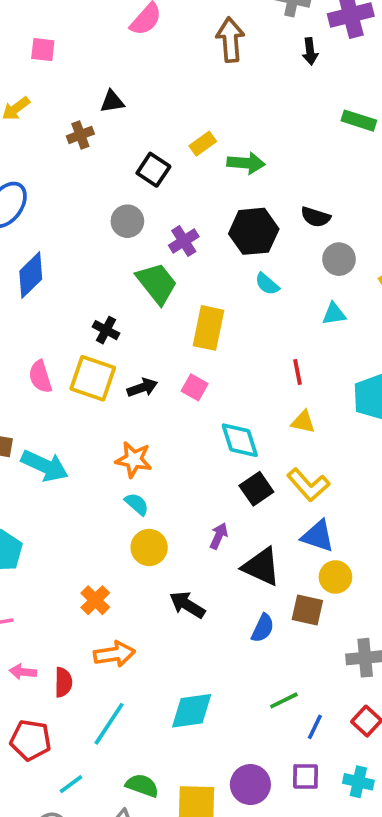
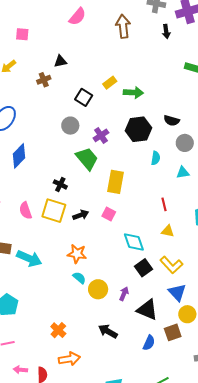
cyan semicircle: (267, 284) -> (156, 158), moved, turned -120
blue triangle: (318, 536) -> (177, 292), turned 30
yellow circle: (149, 547) -> (98, 289), moved
brown square: (307, 610) -> (173, 332), turned -30

